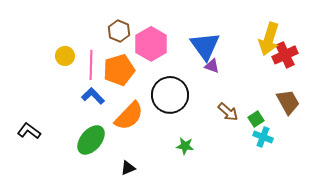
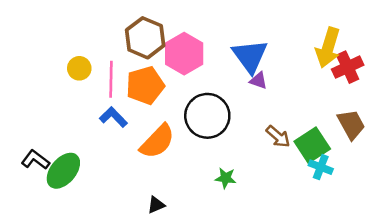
brown hexagon: (119, 31) -> (145, 38), size x1.5
green square: (256, 119) -> (312, 145), size x1.8
green ellipse: (91, 140) -> (63, 171), moved

